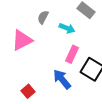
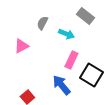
pink triangle: (22, 40) -> (21, 46), size x0.7

